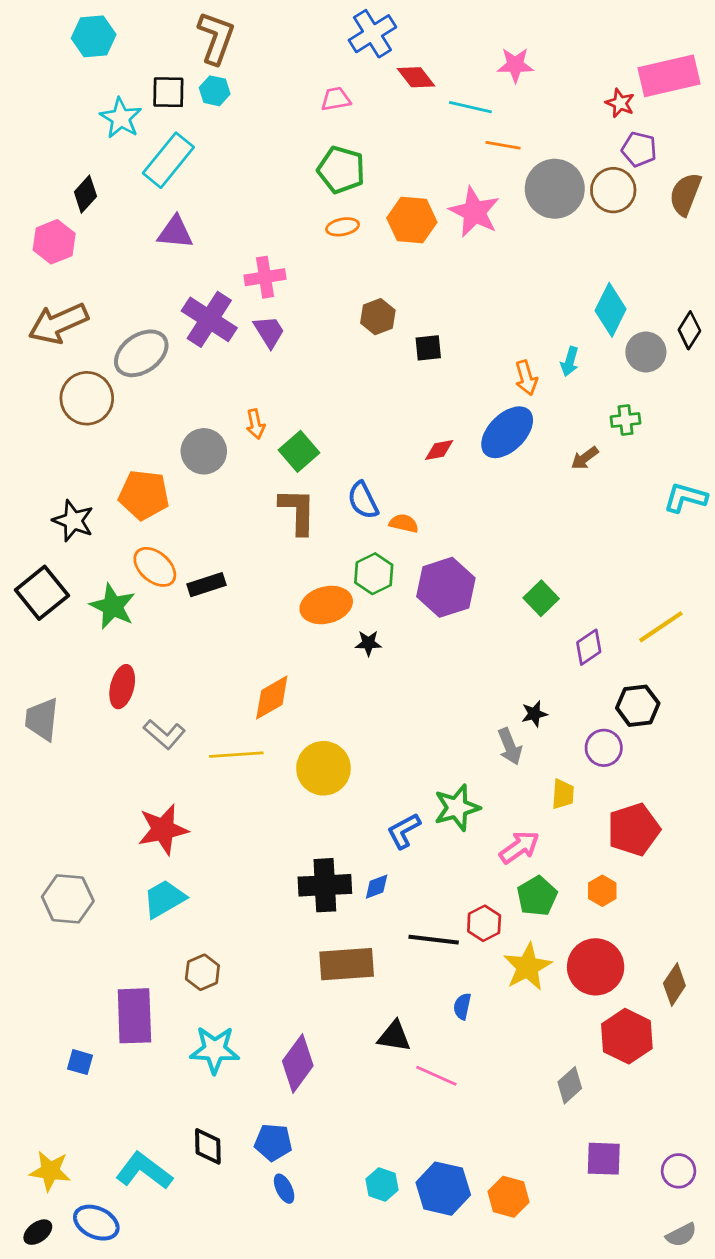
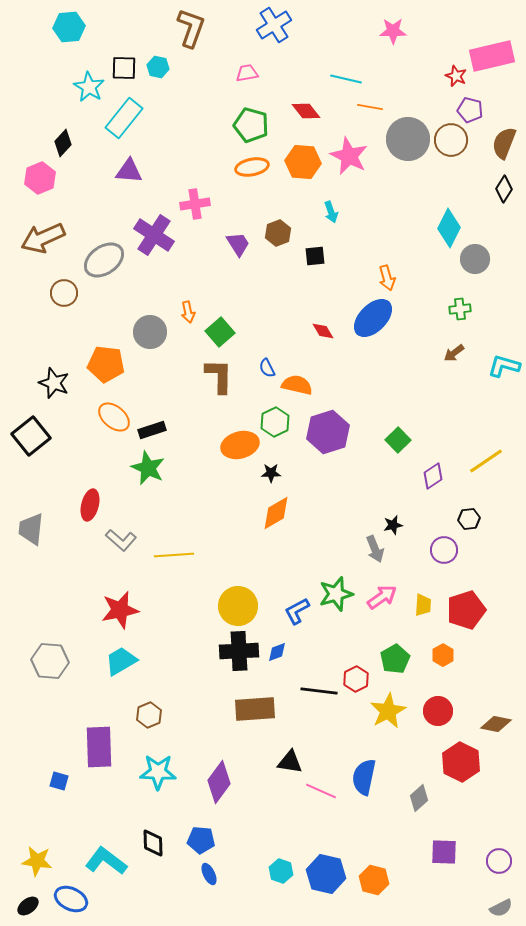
brown L-shape: (216, 38) -> (191, 28), moved
pink star: (515, 65) -> (393, 31), moved
red diamond: (416, 77) -> (306, 111), moved
orange ellipse: (343, 227) -> (252, 167), size x1.4
black diamond: (689, 330) -> (504, 189), moved
purple trapezoid: (269, 332) -> (238, 244), moved
cyan arrow: (570, 362) -> (331, 212), moved, turned -35
brown circle: (87, 398) -> (64, 293), size x0.7
red diamond: (439, 450) -> (323, 331), turned 70
brown arrow: (585, 458) -> (454, 353), moved
blue semicircle: (363, 500) -> (267, 368), size x0.7
orange semicircle: (404, 523) -> (297, 385), size x1.4
green star: (113, 606) -> (148, 468), moved
orange diamond: (272, 698) -> (276, 513), moved
black hexagon: (638, 706) -> (469, 519), size x0.7
yellow circle: (323, 768) -> (238, 606), moved
yellow trapezoid: (563, 794) -> (423, 605), moved
pink arrow: (519, 847) -> (382, 597), moved
red circle: (596, 967) -> (438, 711), size x0.7
brown diamond: (674, 985) -> (496, 724), turned 68
blue semicircle: (462, 1006) -> (364, 777), moved, size x1.8

